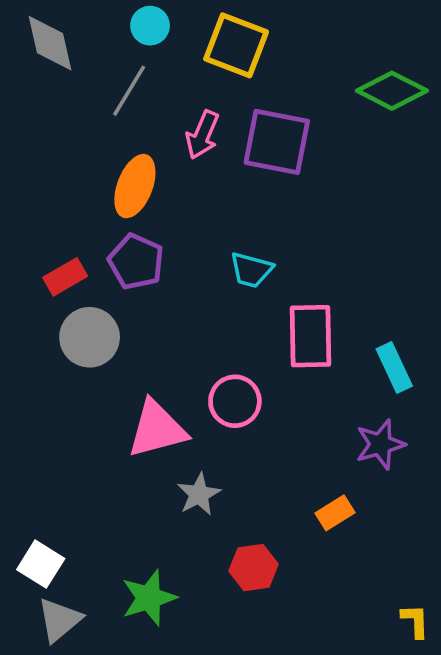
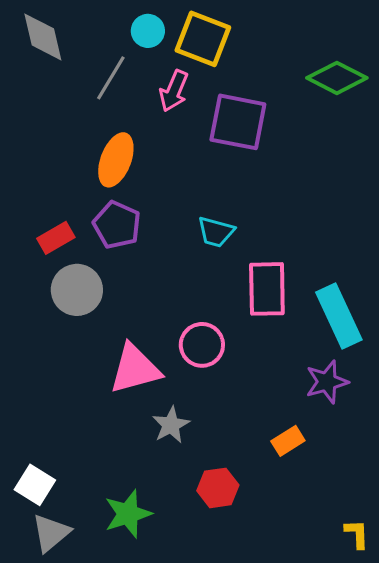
cyan circle: (150, 26) -> (148, 31), moved
pink arrow: (202, 135) -> (174, 91), moved
cyan rectangle: (394, 368) -> (339, 316), size x1.5

